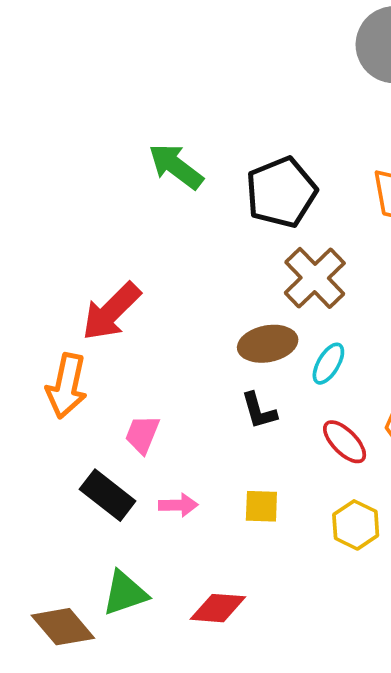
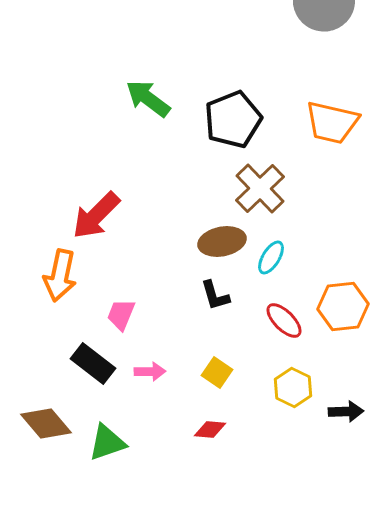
yellow square: (261, 506) -> (217, 372), turned 32
red diamond: (218, 608) -> (210, 430), moved, size x0.7
brown diamond: (63, 627) -> (46, 424), moved

